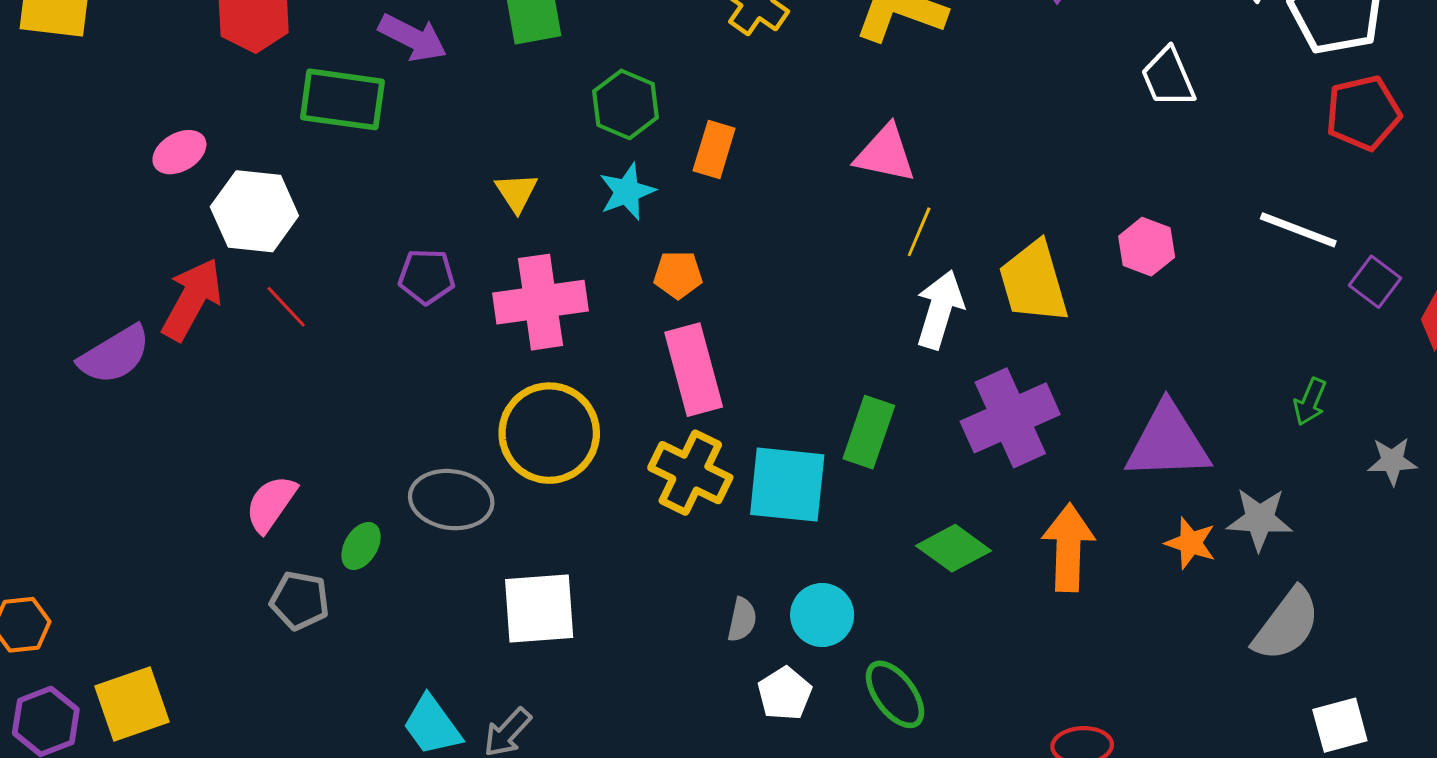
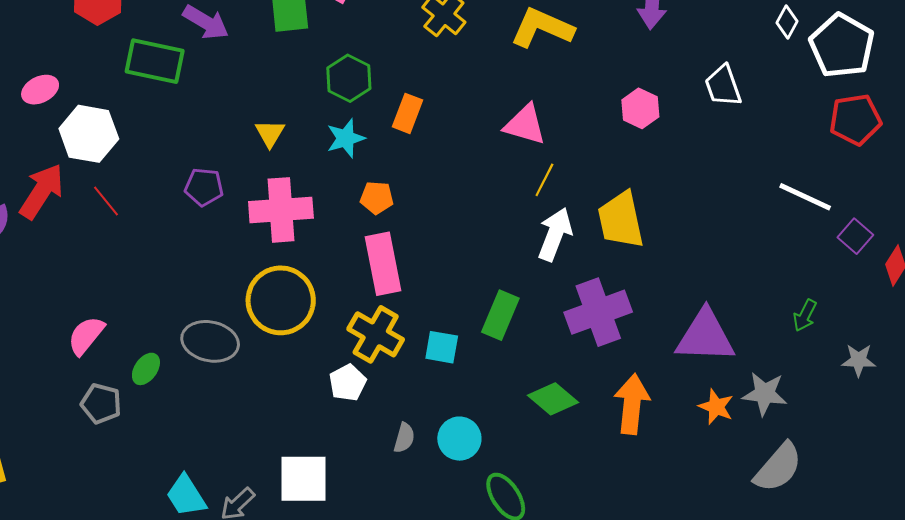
pink hexagon: (1147, 247) -> (640, 108), moved
cyan square: (787, 485) -> (442, 347), size x0.6
white square: (539, 609) -> (303, 479), moved
white pentagon: (785, 694) -> (348, 383), moved

